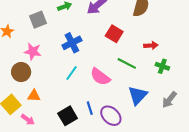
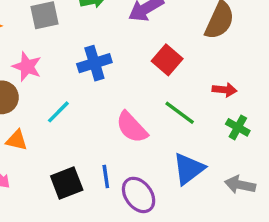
cyan line: (72, 73) -> (58, 112), moved
gray arrow: (169, 100) -> (240, 185), turned 54

